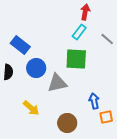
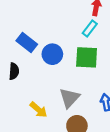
blue circle: (36, 68) -> (52, 54), moved
gray triangle: (57, 83) -> (69, 98), moved, turned -35

